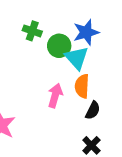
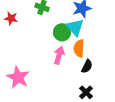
green circle: (59, 46) -> (62, 32), moved

